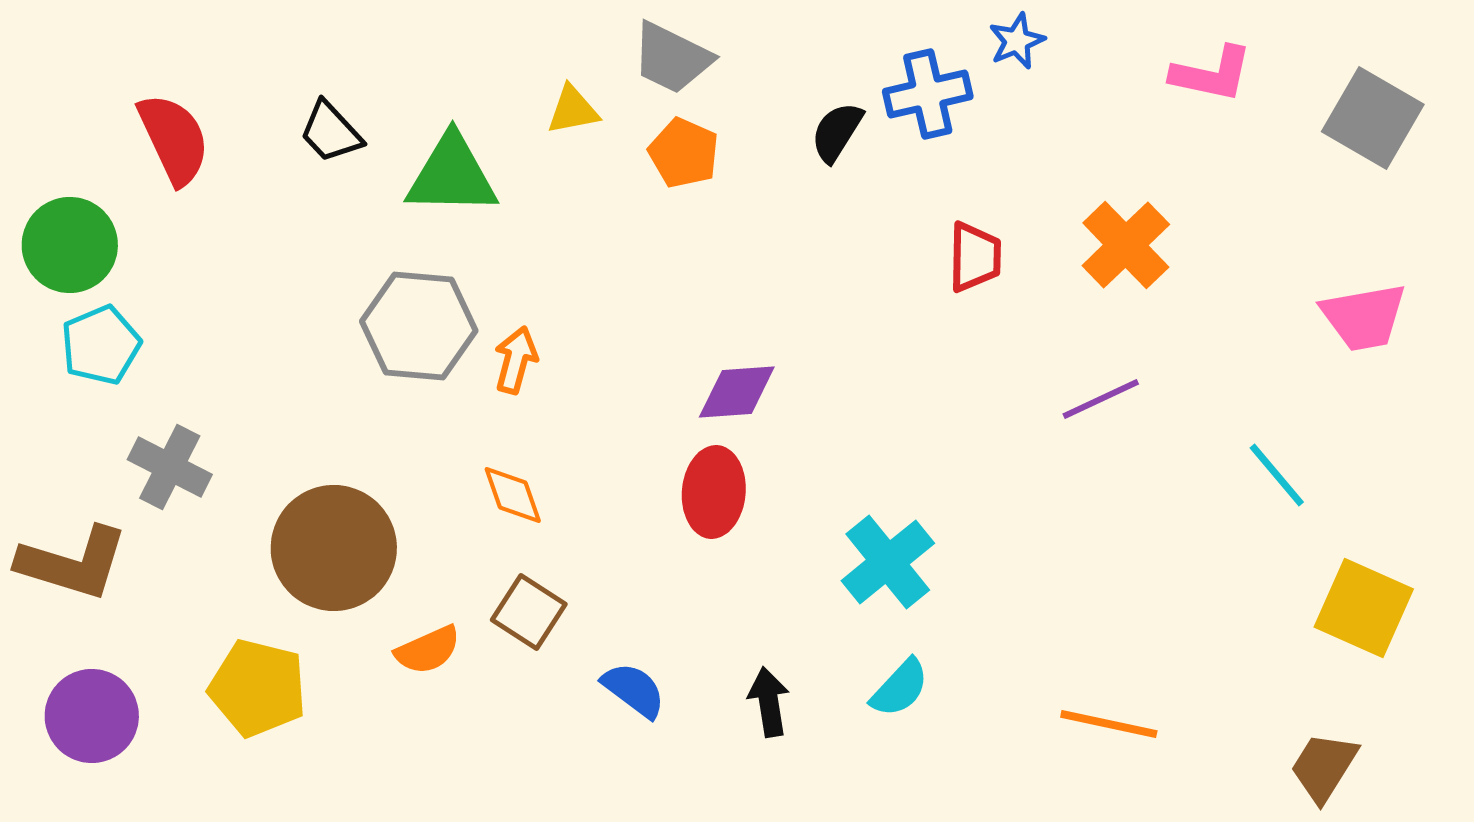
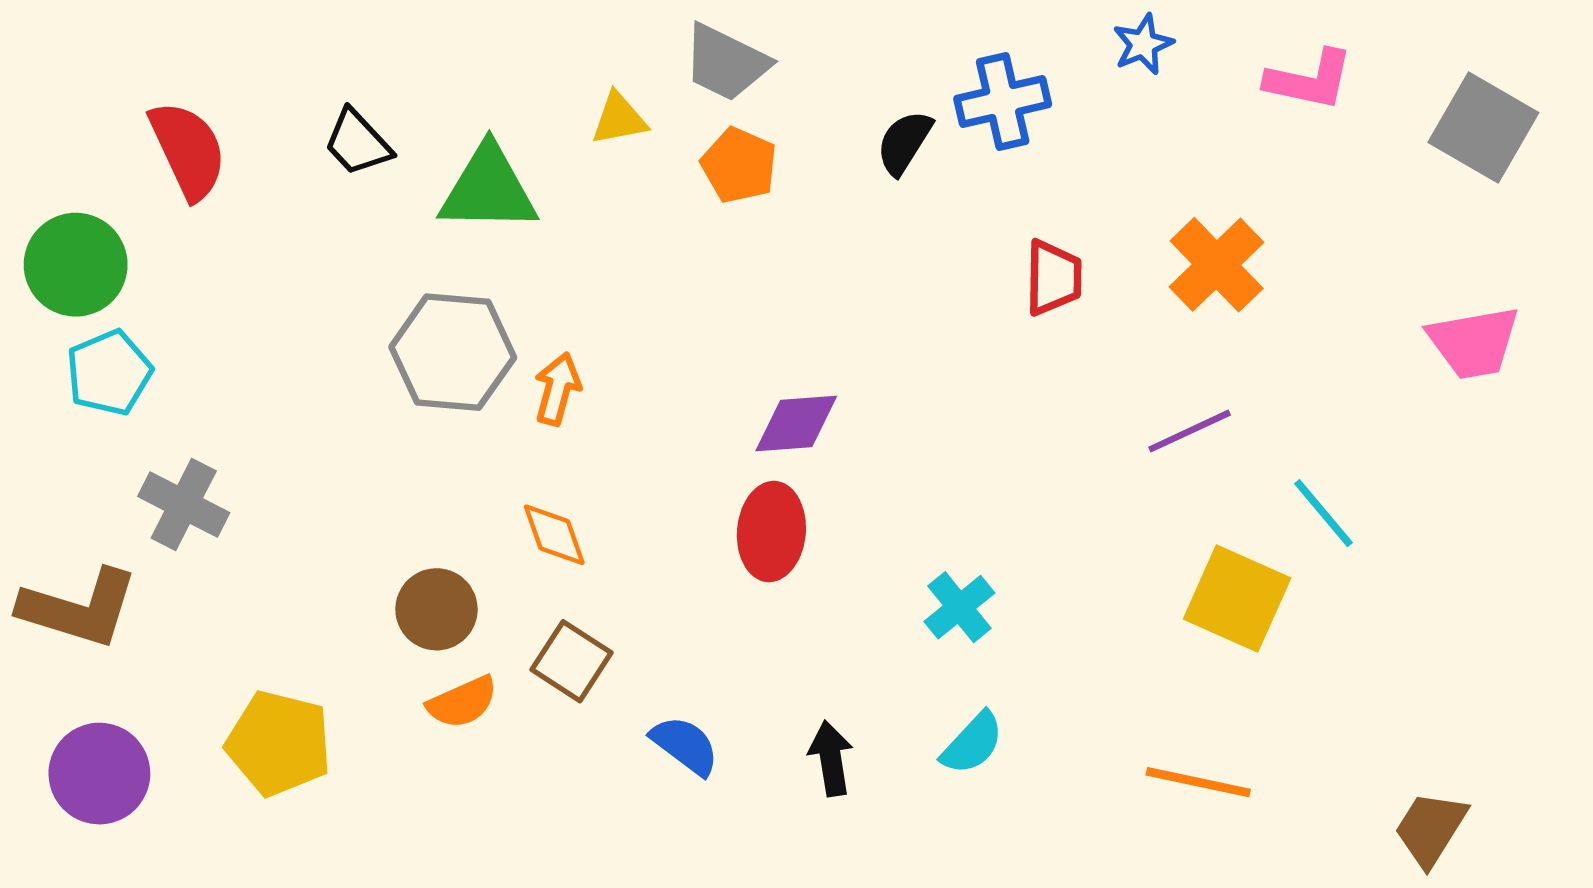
blue star: (1017, 41) -> (1143, 44), moved
cyan line: (1277, 475) -> (1323, 513), moved
brown circle: (334, 548) -> (436, 609), moved, size x0.6
cyan cross: (888, 562) -> (959, 607), size x0.7
yellow square: (1364, 608) -> (1237, 598), moved

